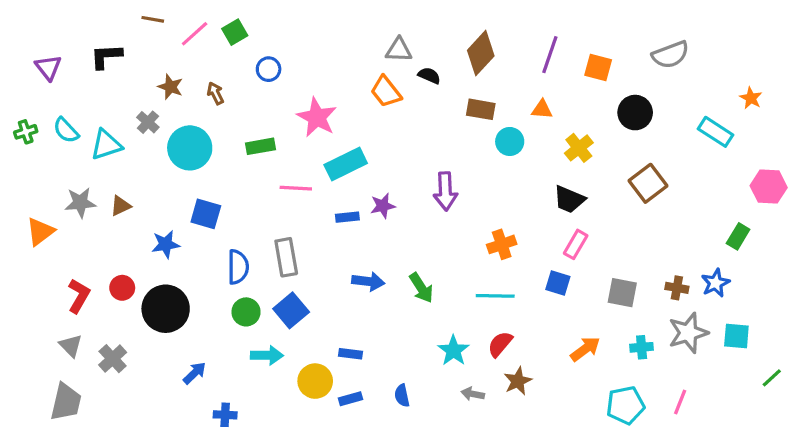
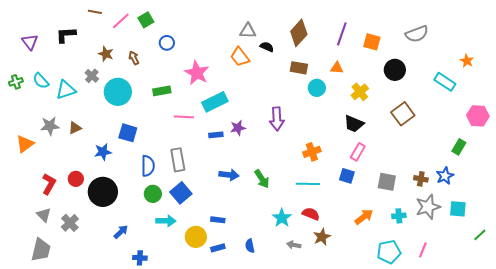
red semicircle: (500, 344) -> (311, 214), turned 72

